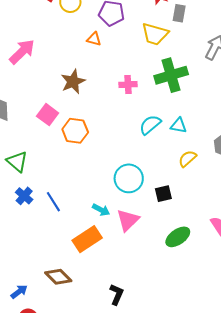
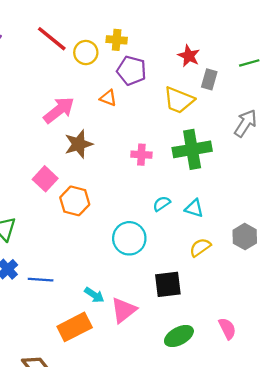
pink arrow: (22, 52) -> (59, 110), moved
cyan semicircle: (150, 125) -> (162, 204), size x0.7
cyan circle: (129, 178) -> (129, 238), moved
black square: (163, 194) -> (168, 284), size x1.4
blue line: (53, 202) -> (41, 280), turned -60

